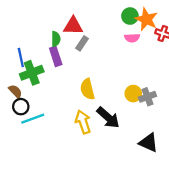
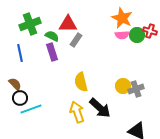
green circle: (130, 16) -> (137, 35), moved
orange star: (146, 19) -> (122, 18), moved
green semicircle: (56, 39) -> (52, 36), turned -64
green cross: (32, 73) -> (30, 24), moved

